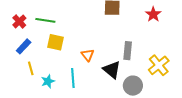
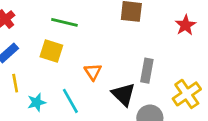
green line: (45, 20) -> (64, 22), moved
cyan line: (73, 78) -> (70, 101), turned -30

